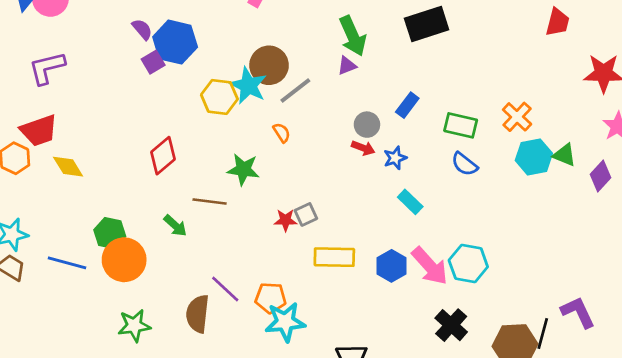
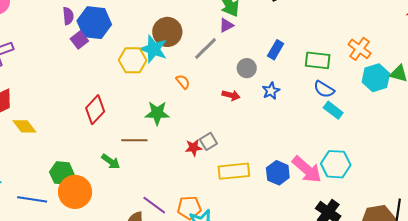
purple semicircle: (142, 29) -> (68, 16), turned 42
gray line: (295, 91) -> (206, 49), moved
red arrow: (363, 148) -> (231, 95), moved
cyan rectangle: (410, 202) -> (333, 110), moved

